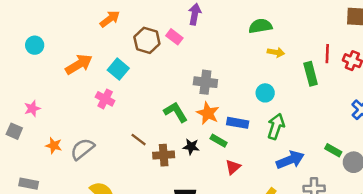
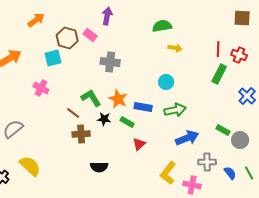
cyan square: (118, 69) -> (53, 58), moved, turned 36
green rectangle: (311, 74) -> (219, 74), moved, turned 42
gray cross: (205, 82) -> (110, 62), moved
pink cross: (105, 99) -> (41, 88), moved
green arrow: (276, 126) -> (175, 110), turned 60
brown line: (139, 140) -> (73, 113), moved
black star: (191, 147) -> (104, 119), moved

